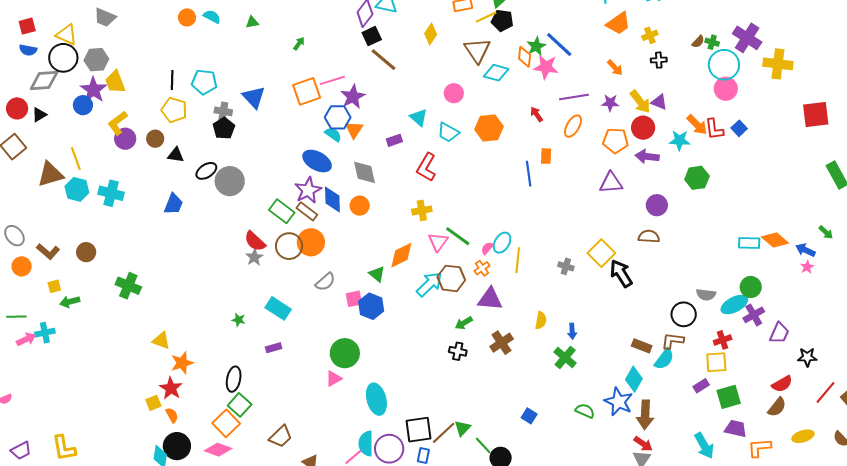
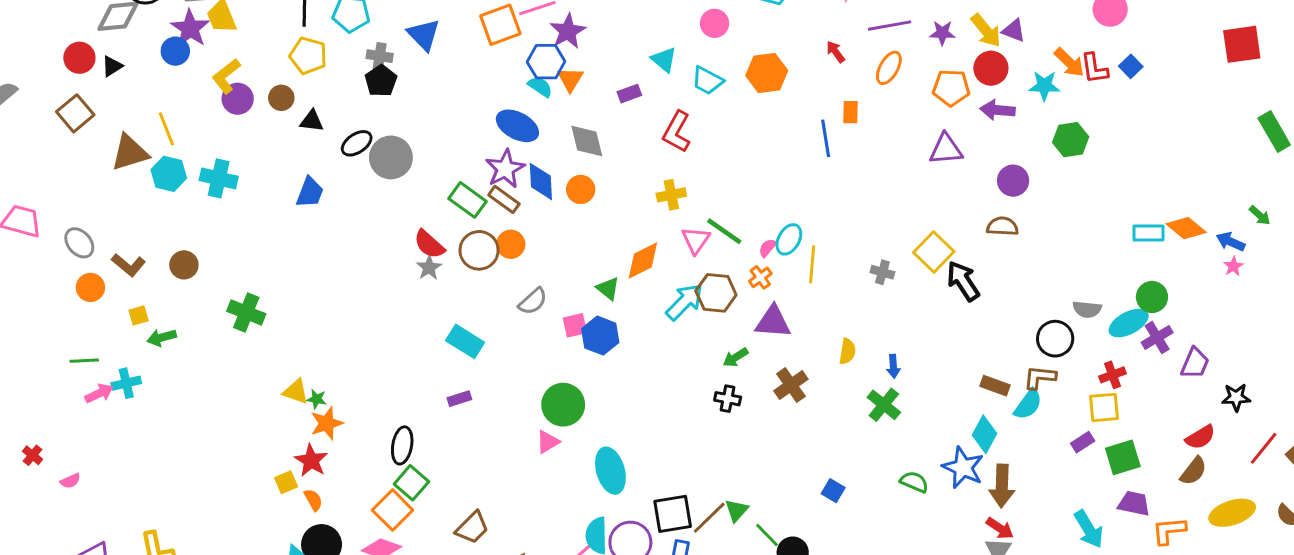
orange circle: (311, 242) -> (511, 244), size x0.7
green star: (239, 320) -> (317, 399), moved
yellow ellipse: (803, 436) -> (1232, 513), size x1.4

